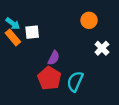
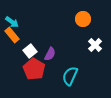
white square: (32, 32) -> (30, 51), moved, turned -32
red pentagon: (49, 78) -> (34, 69), moved

